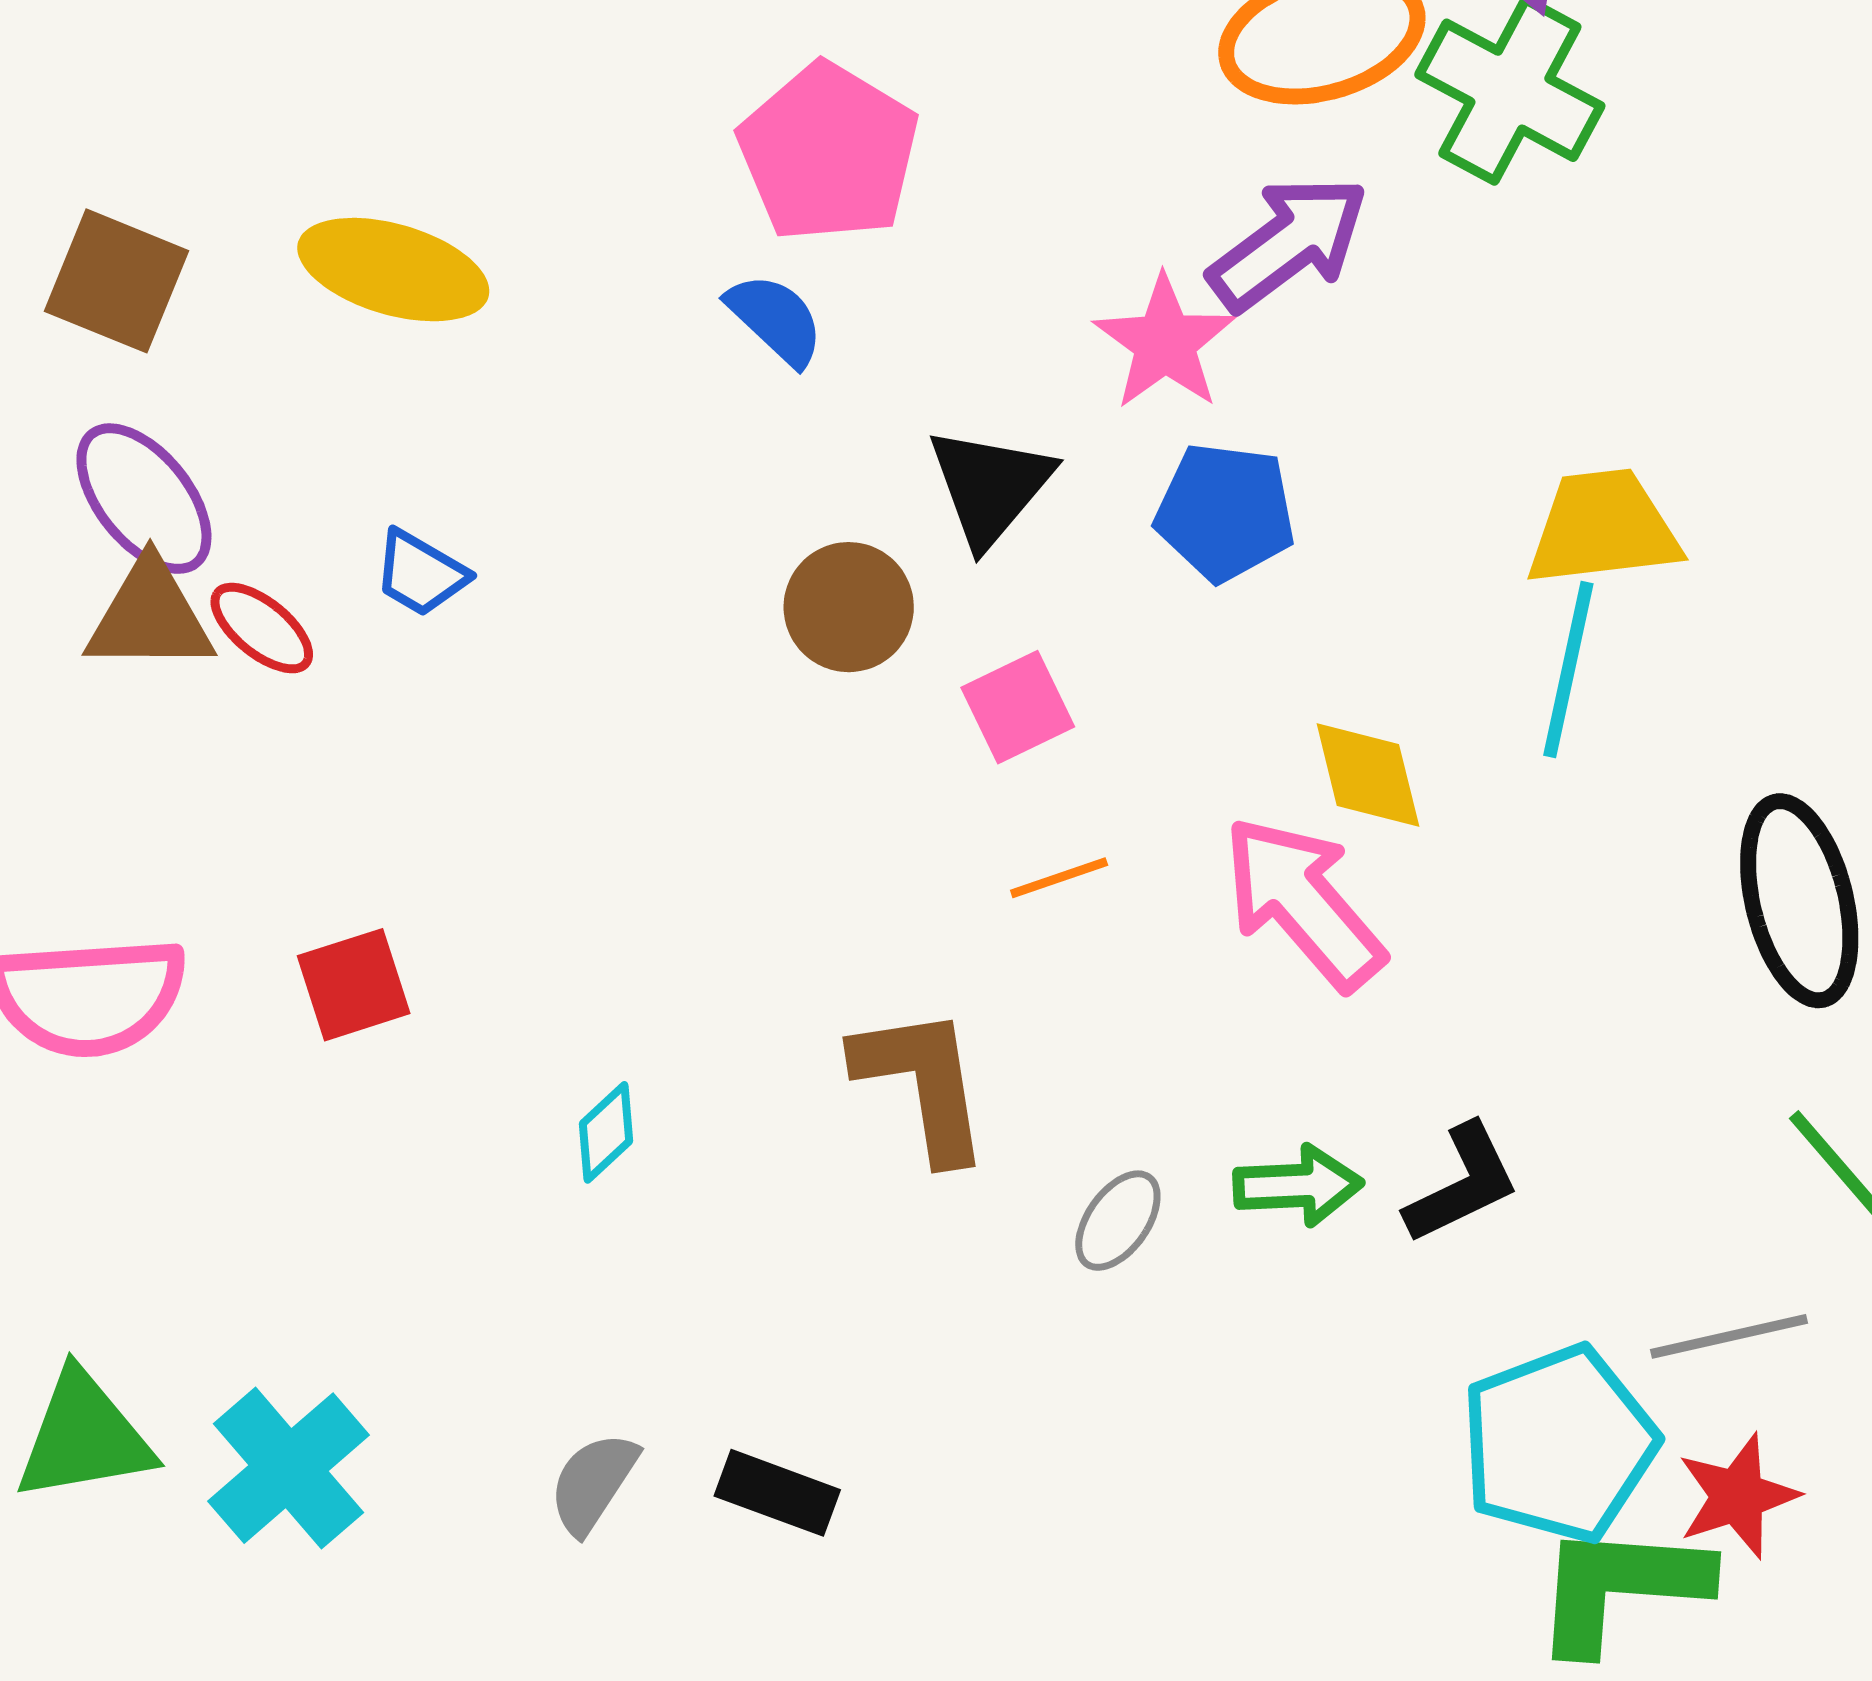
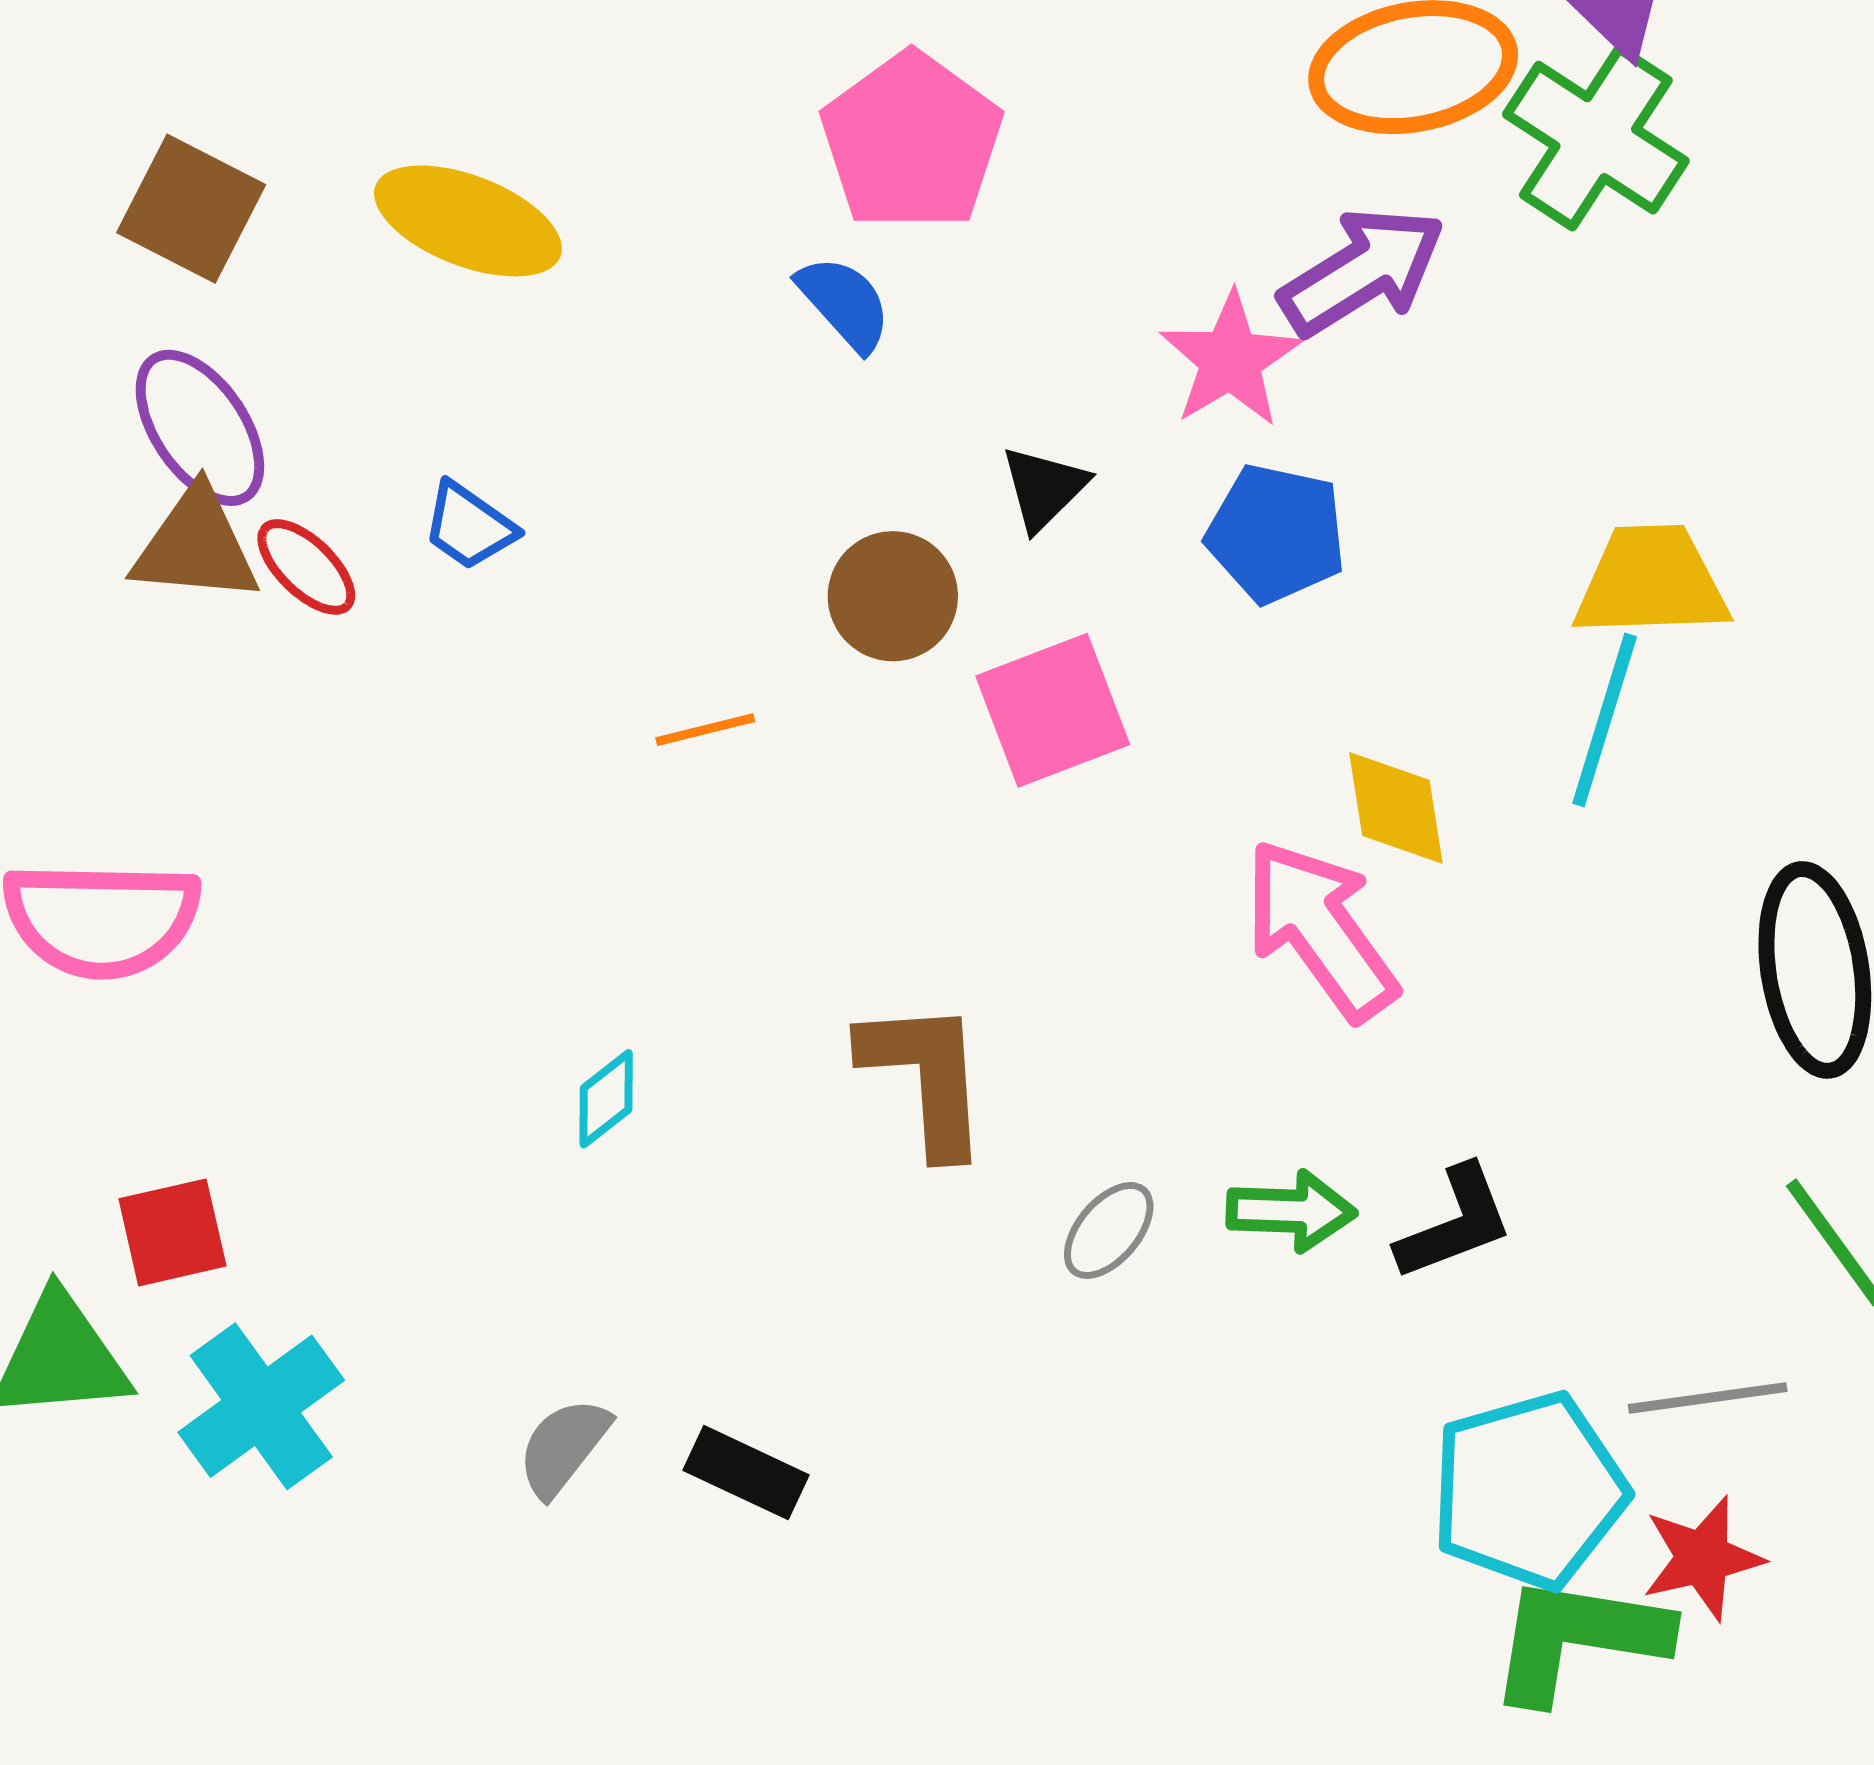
black triangle: (990, 486) -> (1044, 488), size x0.7
pink square: (1018, 707) -> (1053, 710), size x1.4
orange line: (1059, 878) -> (705, 730), moved
red square: (354, 985) -> (172, 1232), moved

